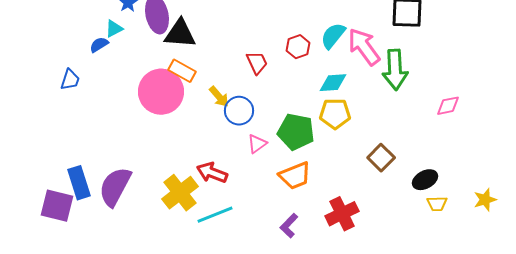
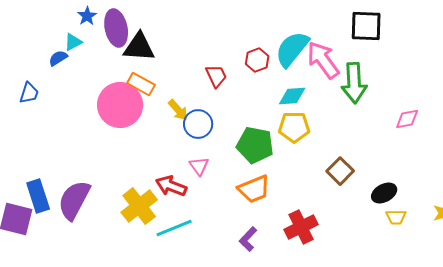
cyan semicircle: (333, 36) -> (292, 49), size x1.4
pink triangle: (257, 144) -> (199, 166), moved, turned -30

